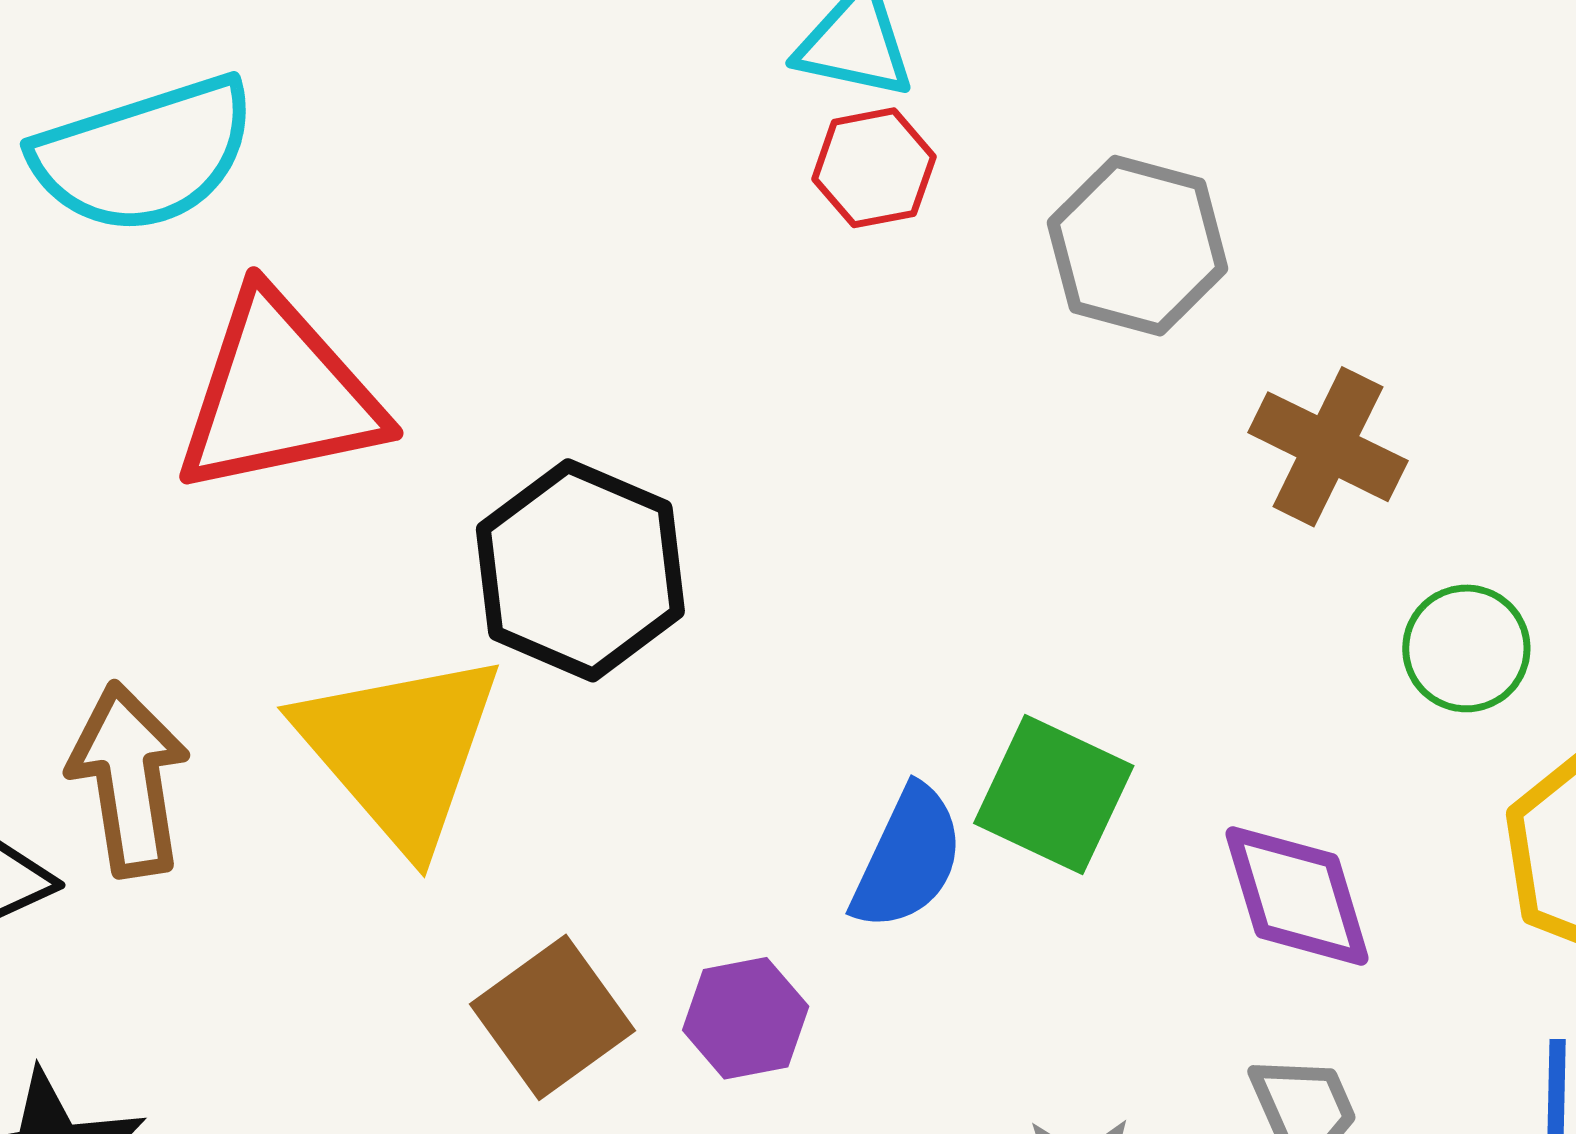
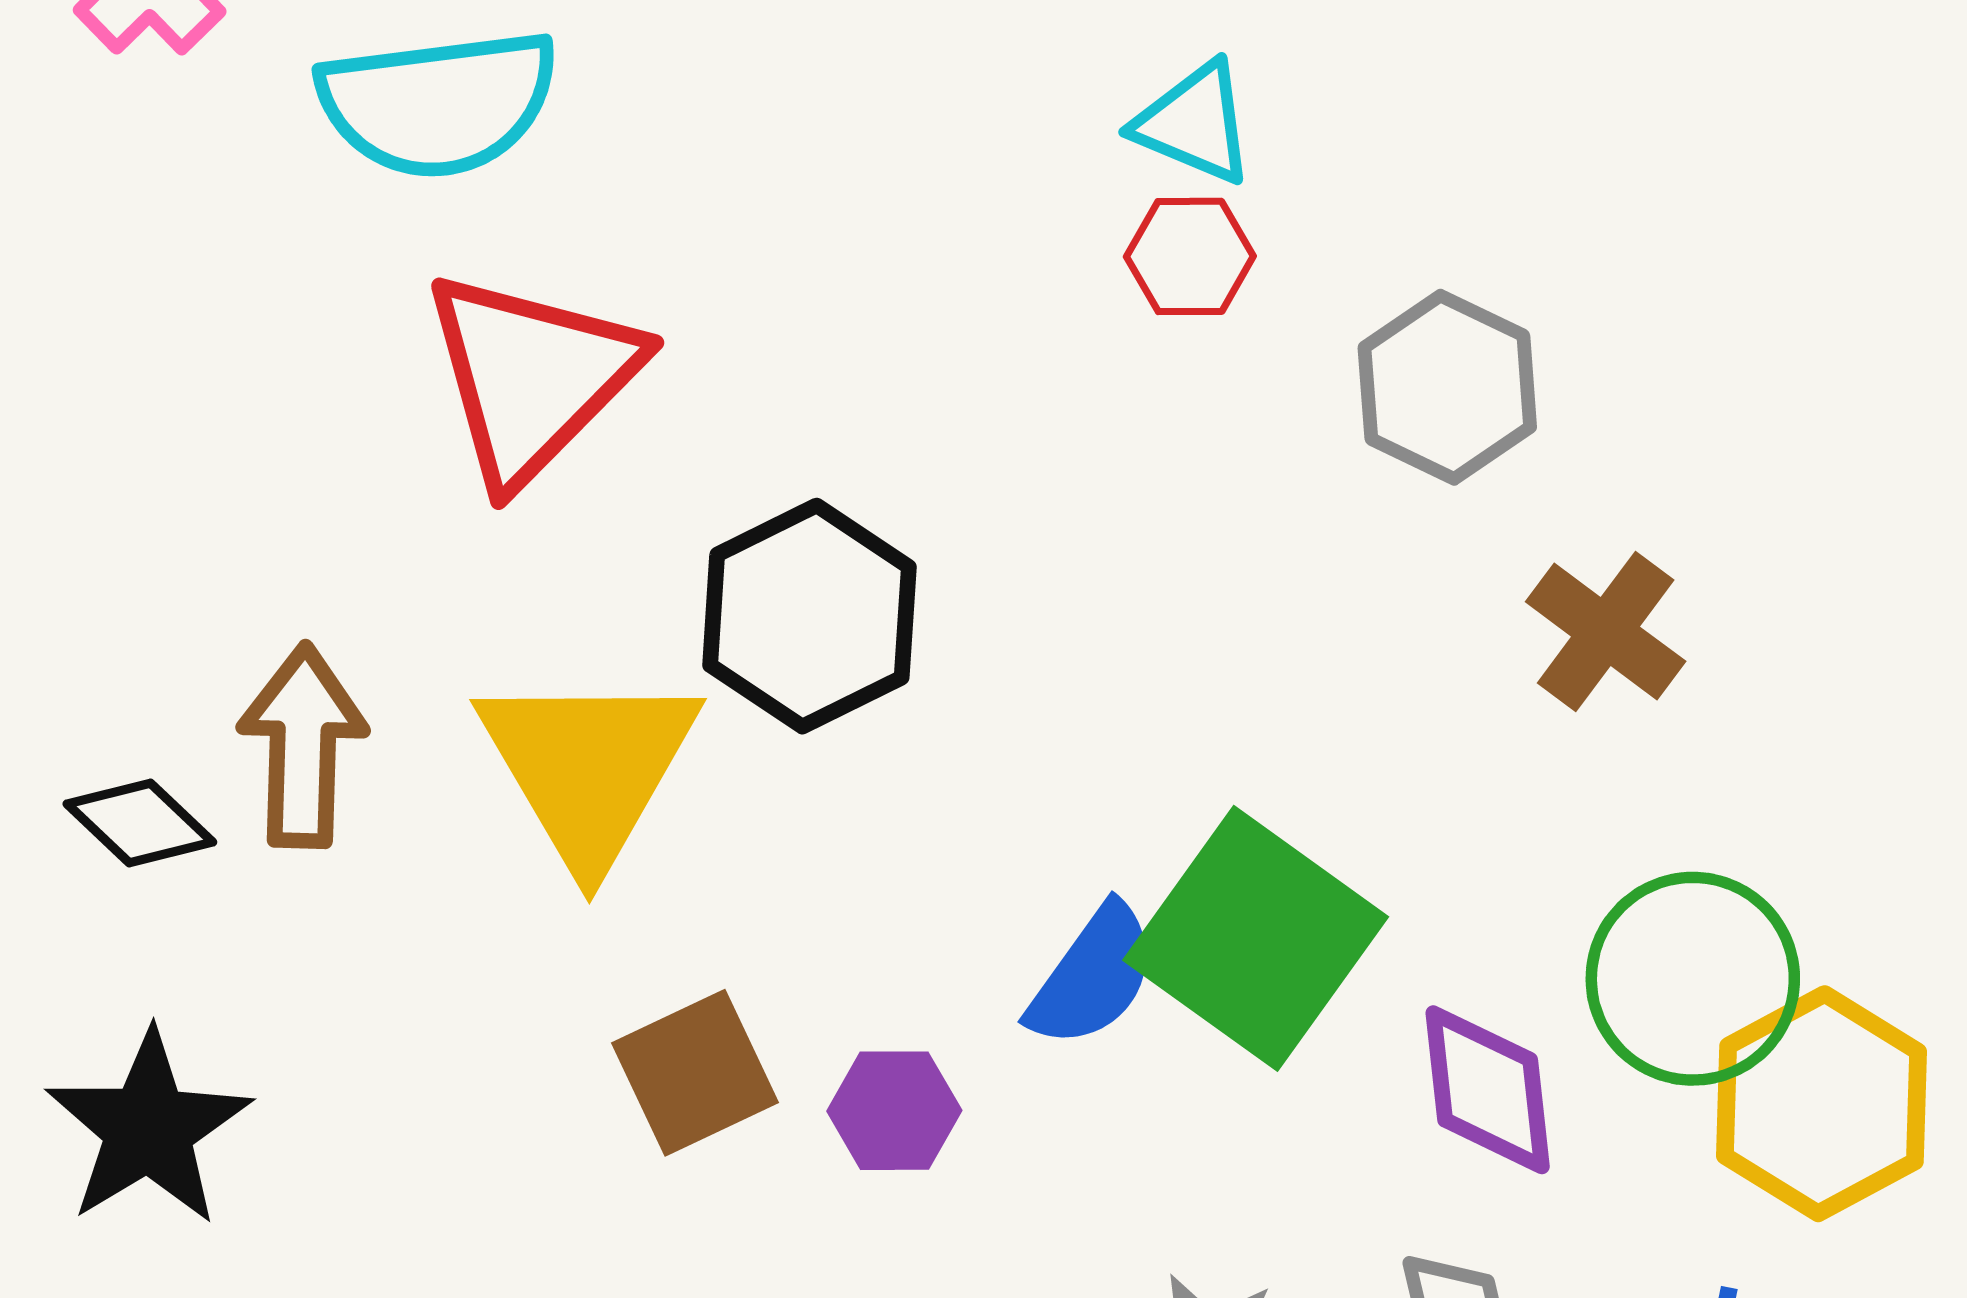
red triangle: (279, 395) -> (531, 377), turned -44
green circle: (1466, 648) -> (1693, 979), moved, size x1.6
green square: (1054, 795) -> (1256, 938), size x1.5

